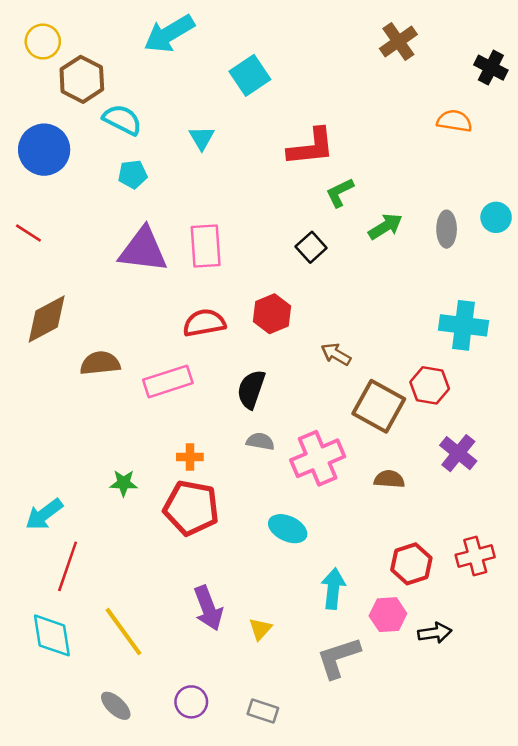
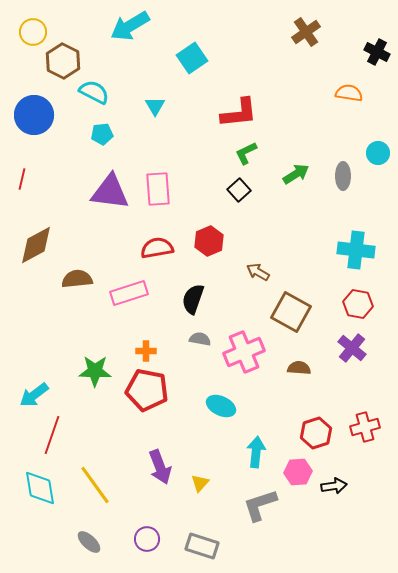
green L-shape: (340, 193) -> (246, 153), moved
cyan circle: (496, 217) -> (378, 153), moved
red line: (28, 233) -> (22, 179), turned 70
red hexagon: (430, 385) -> (358, 304), moved
green star: (124, 483) -> (95, 371), size x1.5
gray rectangle: (263, 711) -> (202, 546), size x1.4

